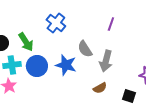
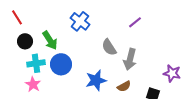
purple line: (111, 24) -> (135, 22), turned 32
blue star: (66, 65) -> (96, 80), moved, turned -30

